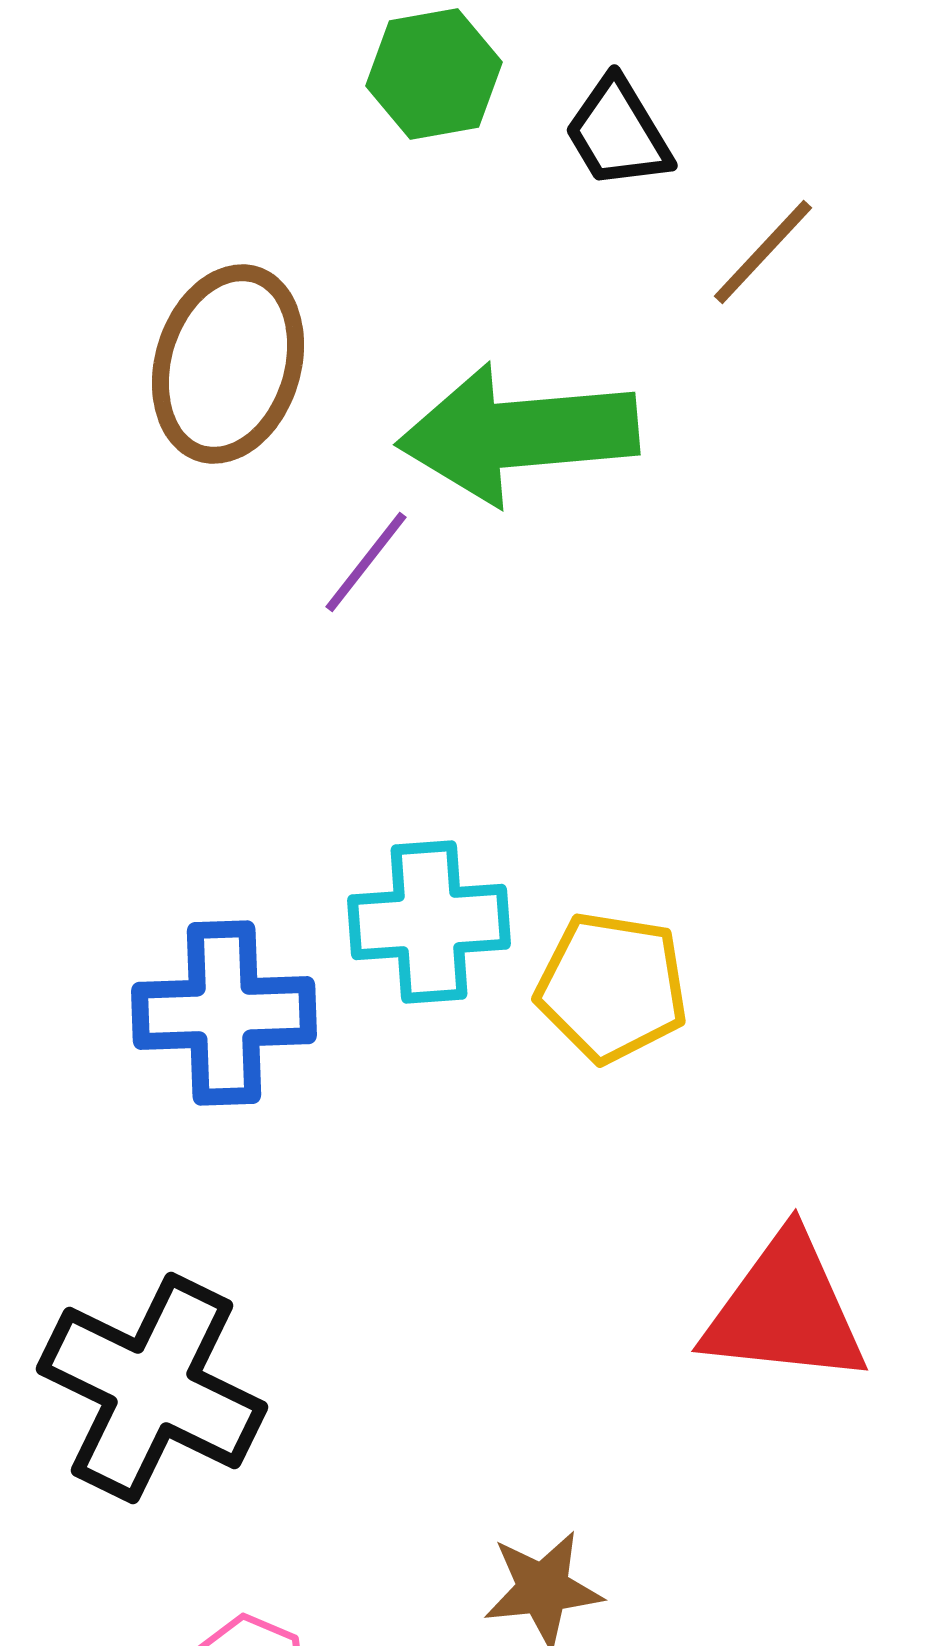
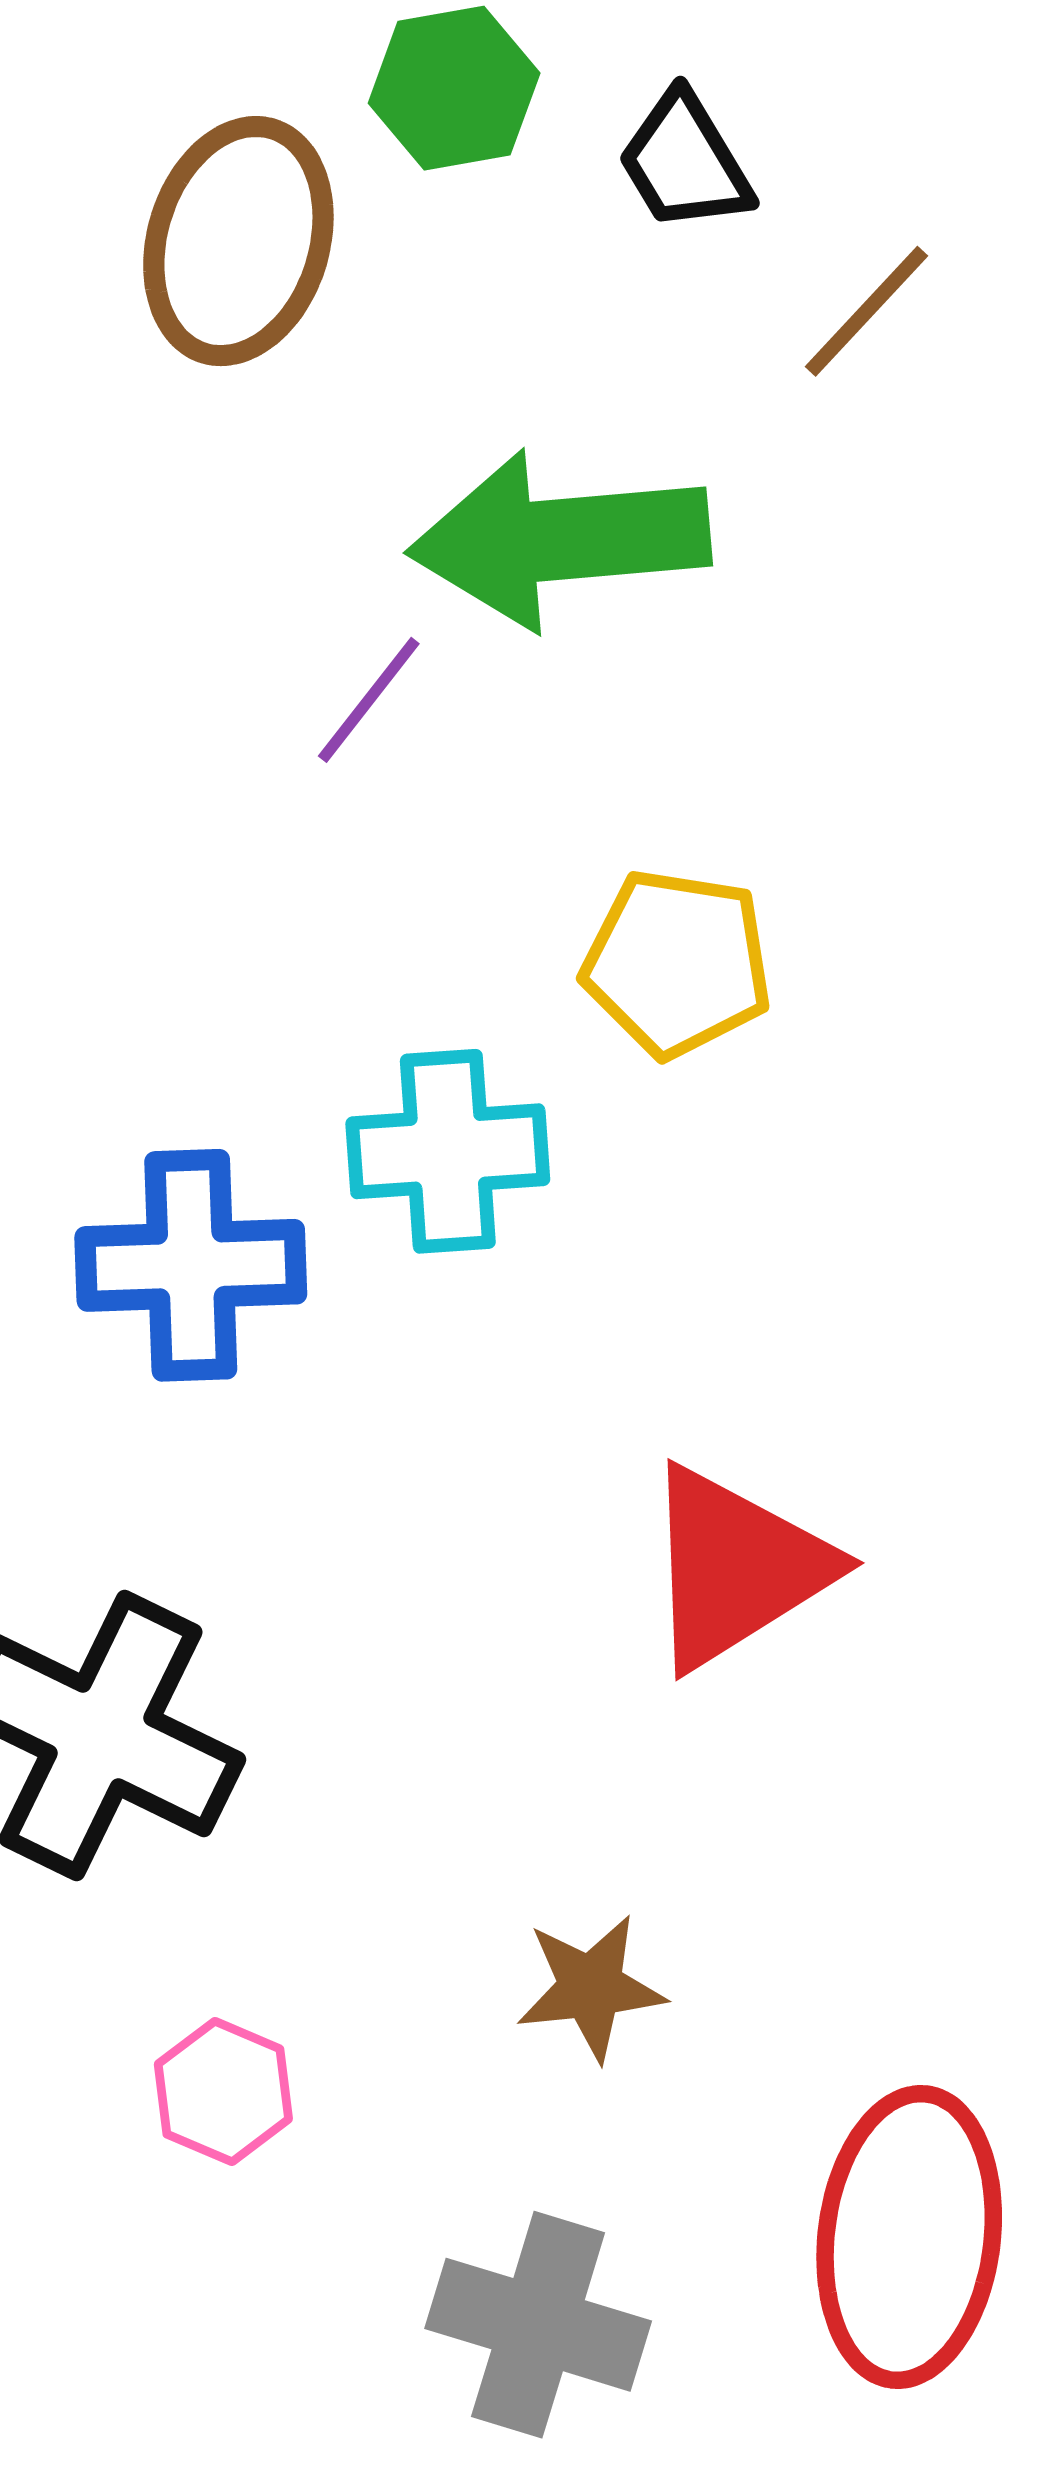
brown ellipse: (228, 364) -> (238, 241), moved
yellow pentagon: (612, 987) -> (677, 963), moved
red triangle: (785, 1310) -> (736, 1567), moved, turned -38

